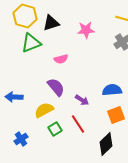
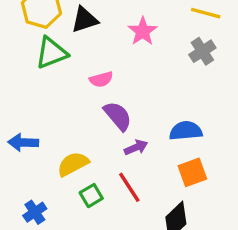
pink star: (86, 30) -> (143, 31), turned -30
purple semicircle: (56, 87) -> (118, 116), moved
purple arrow: (82, 100) -> (136, 147), turned -56

